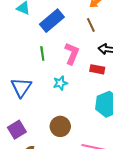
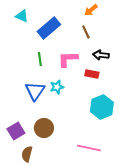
pink L-shape: (72, 53) -> (68, 59), turned -115
blue triangle: (21, 87) -> (35, 91), moved
brown circle: (60, 126) -> (44, 128), moved

